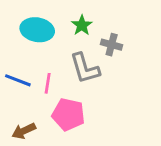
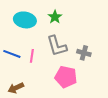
gray cross: (112, 45) -> (84, 53), moved
pink pentagon: (68, 115) -> (66, 77), moved

